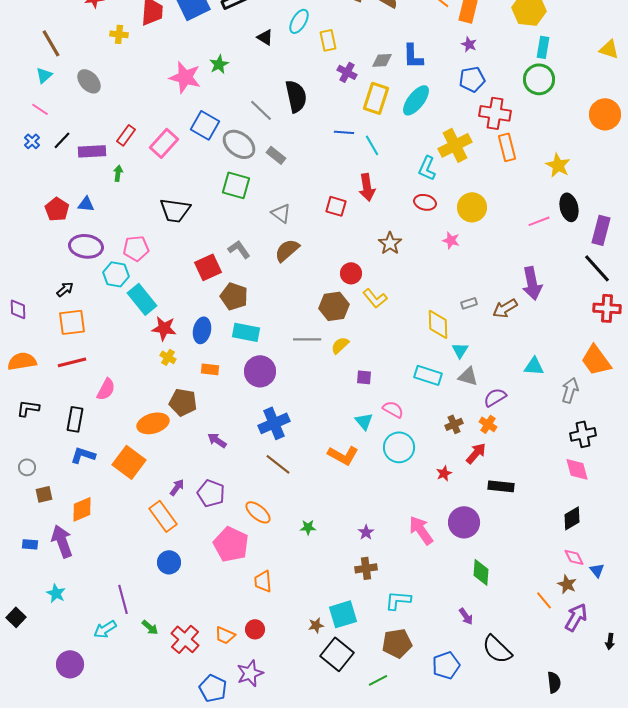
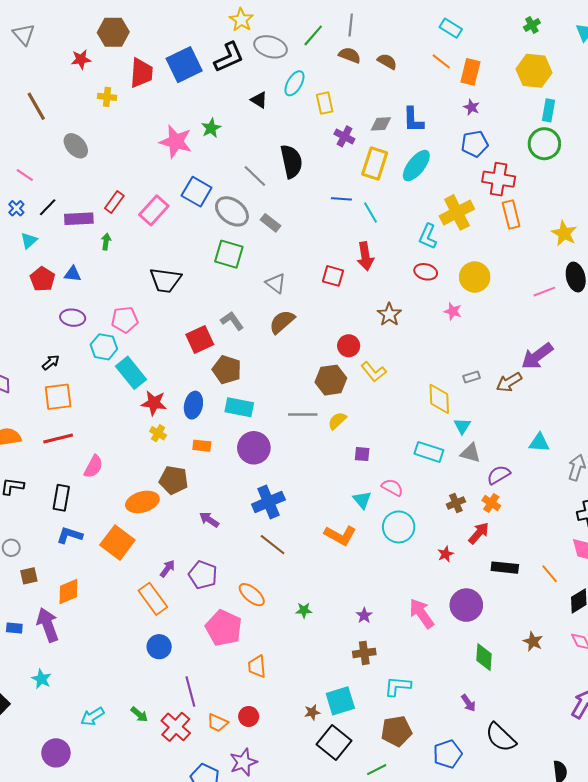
cyan triangle: (44, 75) -> (29, 241), moved
purple ellipse: (86, 246) -> (73, 318), size x0.7
purple arrow: (532, 283) -> (537, 356), turned 64
brown star: (567, 584) -> (533, 641), moved
purple line: (123, 599) -> (190, 691), moved
orange line: (544, 600) -> (550, 574), moved

